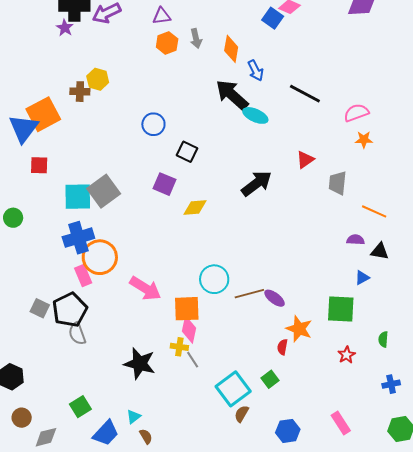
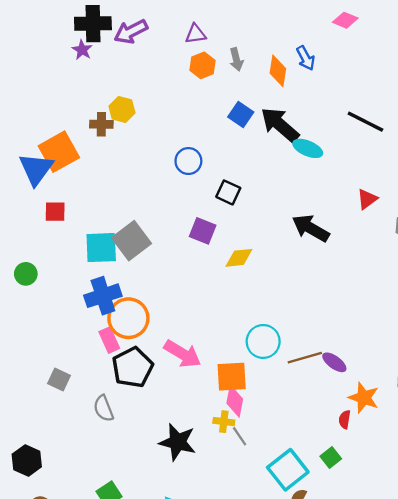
blue square: (273, 18) -> (241, 114), moved
blue arrow: (256, 70) -> (306, 58), moved
black arrow: (257, 183) -> (311, 228), turned -112
black pentagon: (70, 310) -> (133, 367), moved

